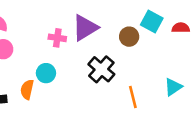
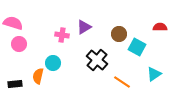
cyan square: (152, 21) -> (137, 47), moved
purple triangle: (85, 28) -> (84, 27), size x0.7
orange line: (133, 97) -> (122, 82), turned -42

